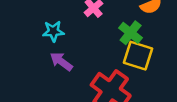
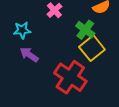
yellow square: (138, 56) -> (92, 48), turned 35

